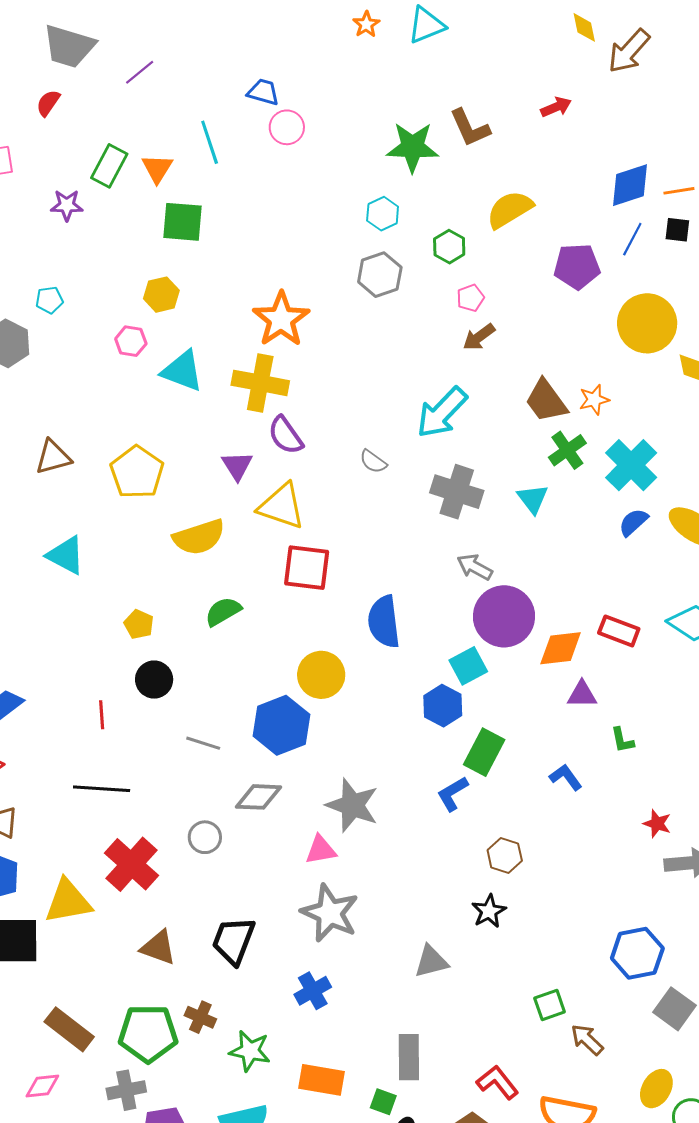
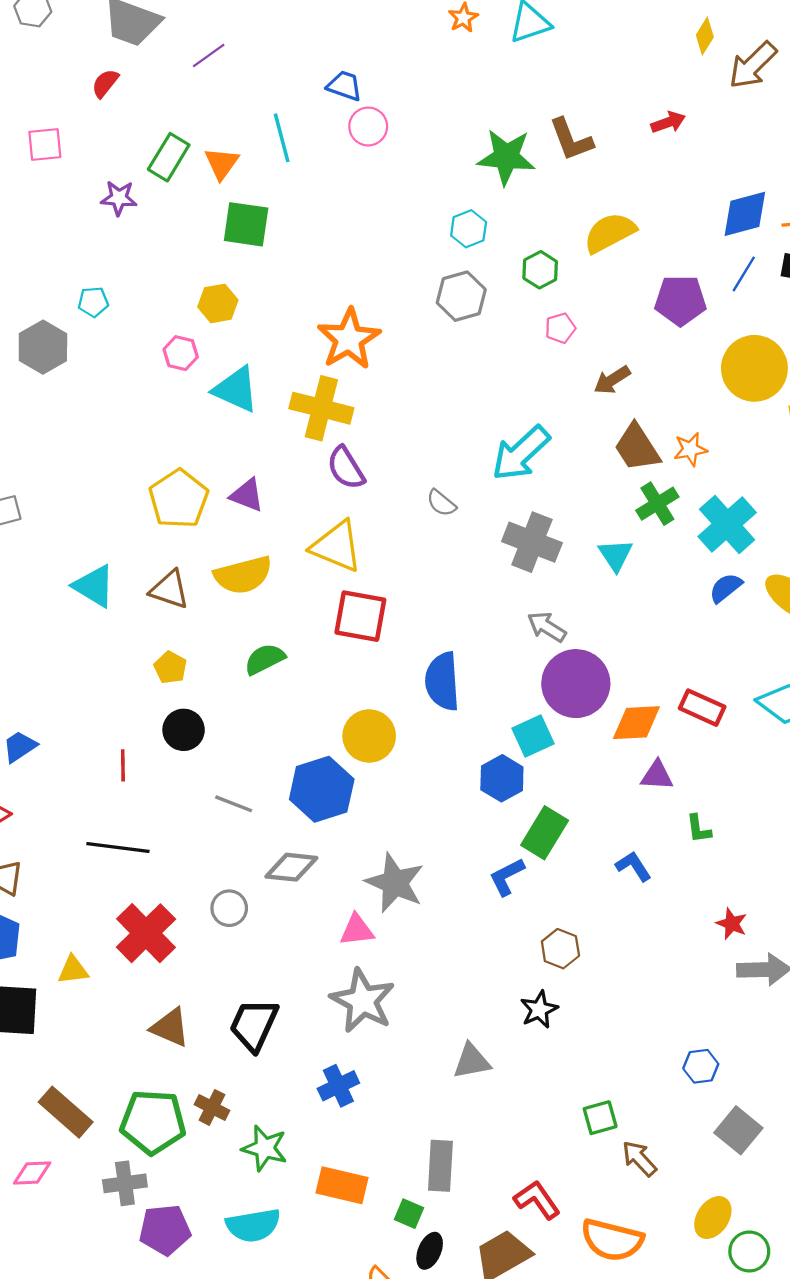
yellow diamond: (584, 27) -> (705, 36), turned 40
brown arrow: (479, 337) -> (612, 380), moved
brown triangle: (53, 457) -> (170, 590), moved, turned 30
purple triangle: (237, 466) -> (247, 495), moved, turned -40
yellow triangle: (68, 901) -> (73, 970), size x0.6
blue hexagon: (637, 953) -> (701, 1066), size x0.6

